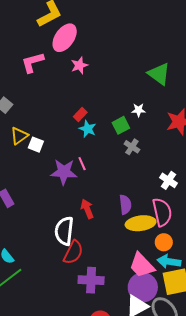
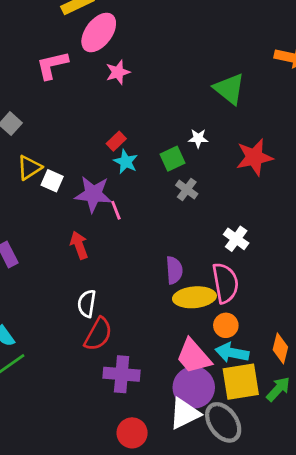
purple star: (64, 172) -> (93, 194), moved
red arrow: (87, 209) -> (79, 245), moved
white semicircle: (64, 231) -> (87, 304), size x0.7

